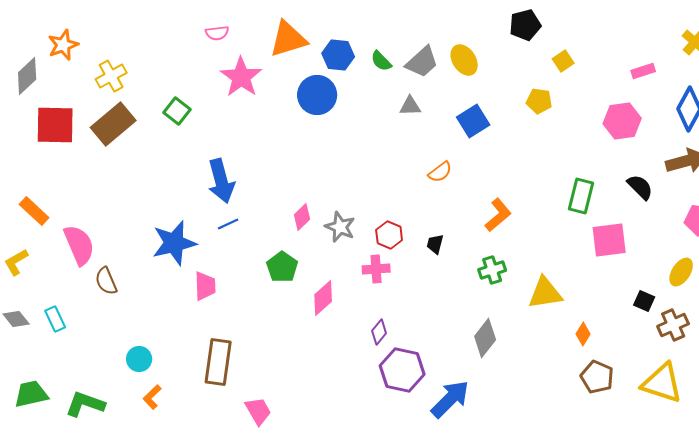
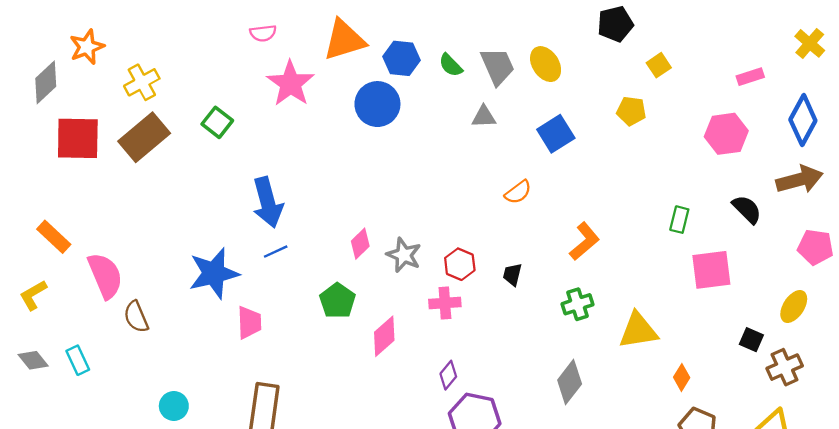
gray trapezoid: (422, 62) -> (498, 66), turned -72
green rectangle: (581, 196) -> (679, 220), size x0.7

